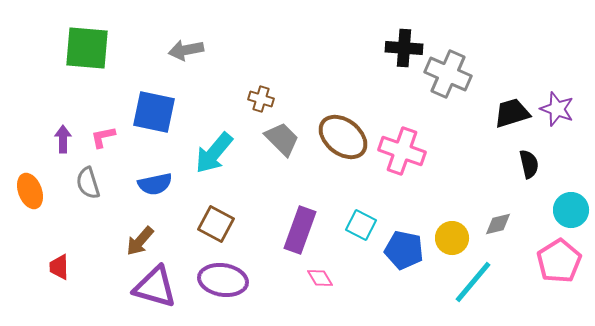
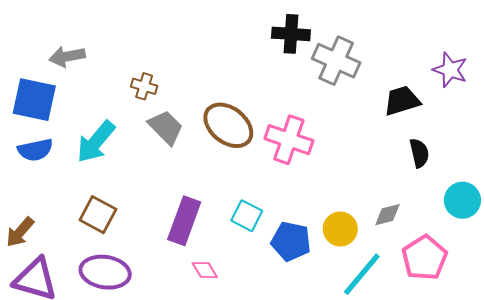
gray arrow: (186, 50) -> (67, 56), moved
purple star: (557, 109) -> (450, 70), moved
blue semicircle: (155, 184) -> (35, 150), moved
pink pentagon: (559, 261) -> (424, 258), moved

